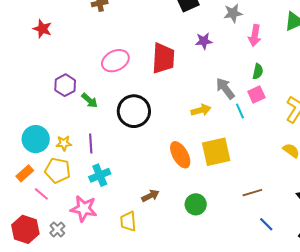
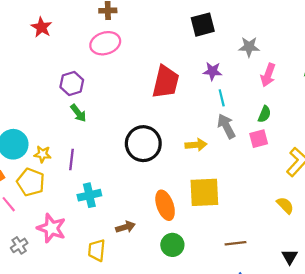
pink ellipse: (115, 61) -> (105, 43), moved
purple hexagon: (65, 85) -> (72, 83), moved
black circle: (134, 111) -> (143, 144), moved
cyan line: (240, 111) -> (222, 98), moved
orange ellipse: (180, 155) -> (165, 205), moved
cyan cross: (100, 175) -> (89, 195), moved

